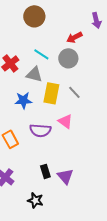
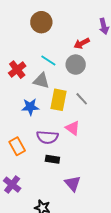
black rectangle: (45, 171) -> (52, 159), moved, turned -64

